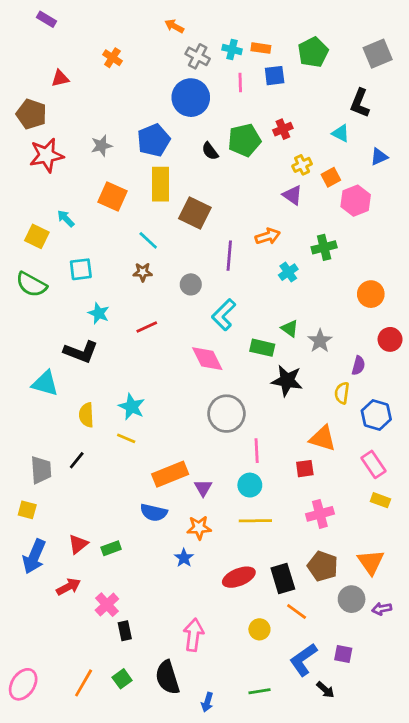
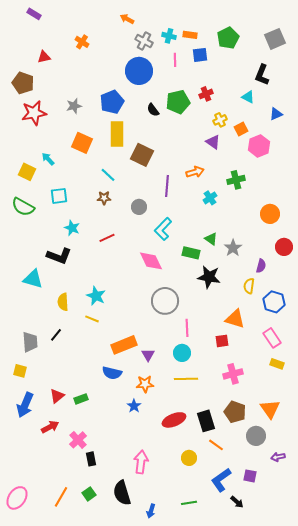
purple arrow: (382, 609) -> (278, 457), moved

